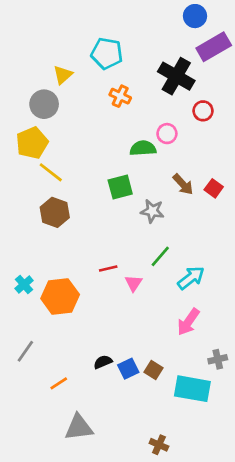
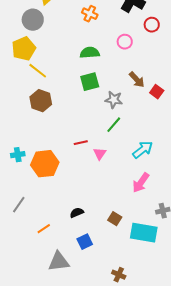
green semicircle: (143, 148) -> (90, 53), moved
red square: (214, 188) -> (157, 92), moved
green line: (160, 256) -> (114, 125), moved
cyan cross: (24, 284) -> (18, 155), turned 32
blue square: (128, 369) -> (85, 242), moved

